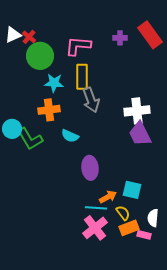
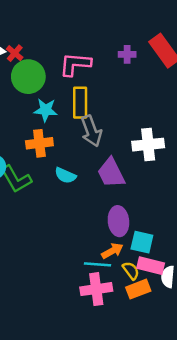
purple trapezoid: (140, 134) -> (111, 173), moved
purple ellipse: (90, 168) -> (118, 221), moved
pink cross: (95, 228) -> (96, 289), turned 30
pink rectangle: (144, 235) -> (151, 266), moved, size x1.5

